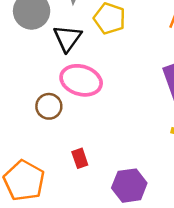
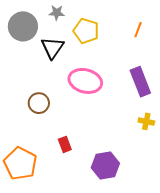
pink ellipse: (81, 80) -> (85, 81), moved

